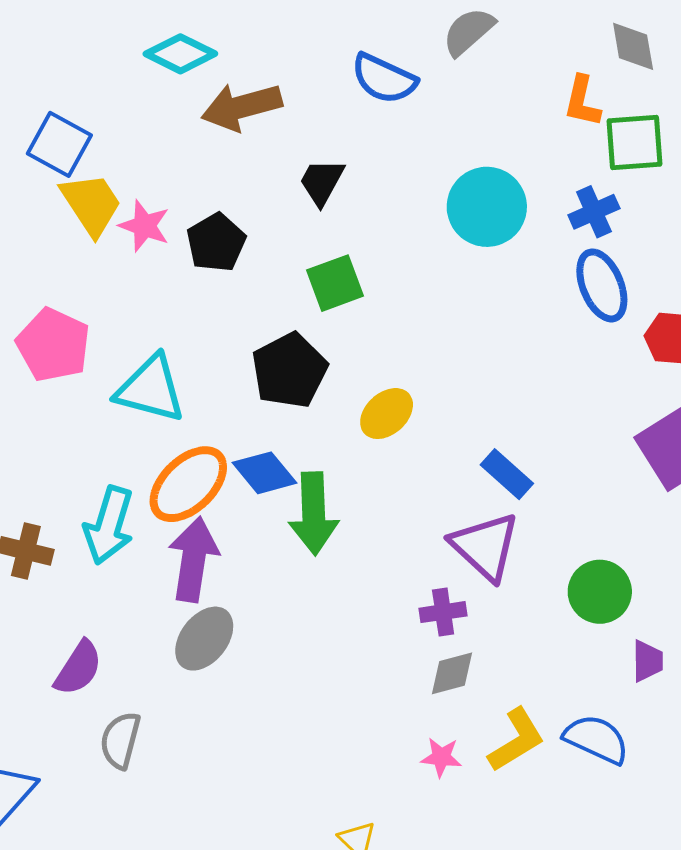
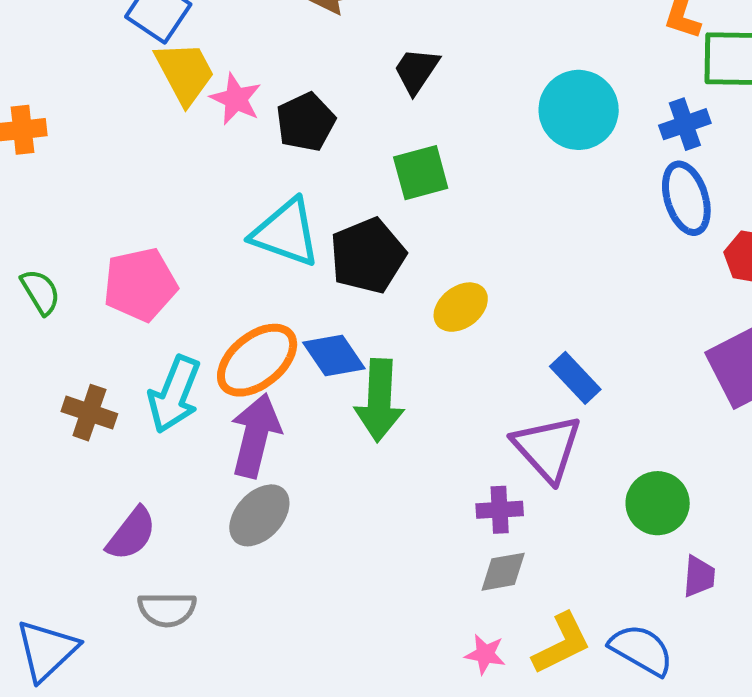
pink pentagon: (53, 345) -> (140, 284), moved, turned 30
cyan triangle: (151, 389) -> (286, 233), moved
gray semicircle: (120, 740) -> (167, 609), turned -110

